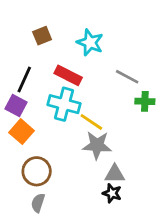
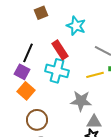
brown square: (42, 36) -> (41, 13), moved
red rectangle: (68, 75) -> (60, 50), turned 30
yellow line: (91, 122) -> (95, 75), moved, turned -48

